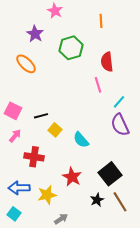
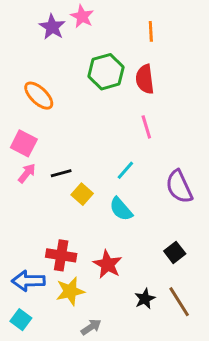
purple star: (35, 34) -> (52, 27), moved
red semicircle: (107, 62) -> (145, 79), moved
cyan line: (119, 102) -> (125, 170), moved
pink square: (13, 111) -> (24, 143), moved
pink arrow: (15, 136) -> (27, 173), moved
red cross: (34, 157) -> (61, 255), moved
black square: (110, 174) -> (175, 252), moved, size x0.6

